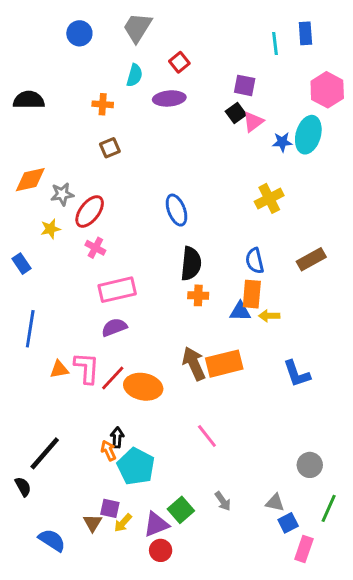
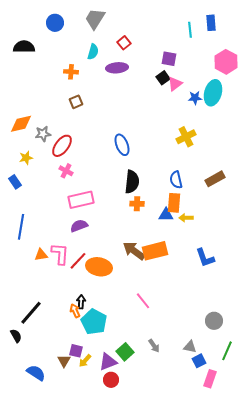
black semicircle: (29, 100) -> (24, 47), moved
yellow star: (50, 229) -> (26, 158), moved
brown arrow: (194, 364) -> (134, 251), turned -30

